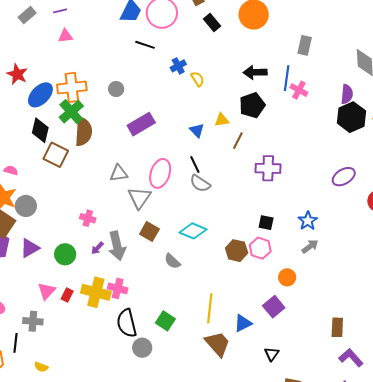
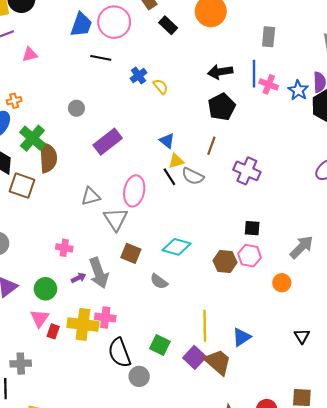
pink triangle: (65, 36) -> (30, 54), moved
orange cross: (72, 87) -> (14, 101), moved, size x0.5
yellow triangle: (222, 120) -> (176, 161), moved
purple cross: (268, 168) -> (247, 171), turned 30
gray semicircle: (200, 183) -> (193, 176), moved
blue star: (308, 221) -> (298, 90), moved
gray arrow: (310, 246) -> (302, 247), size x1.4
purple arrow: (97, 248) -> (79, 278), turned -152
pink triangle: (47, 291) -> (40, 318), moved
purple square: (274, 307) -> (195, 357), moved
black triangle: (272, 354) -> (302, 336), moved

